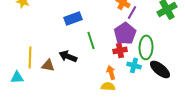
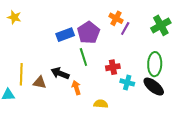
purple pentagon: (125, 33) -> (89, 33), moved
green ellipse: (146, 47) -> (155, 64), moved
orange arrow: (111, 72) -> (76, 88), moved

